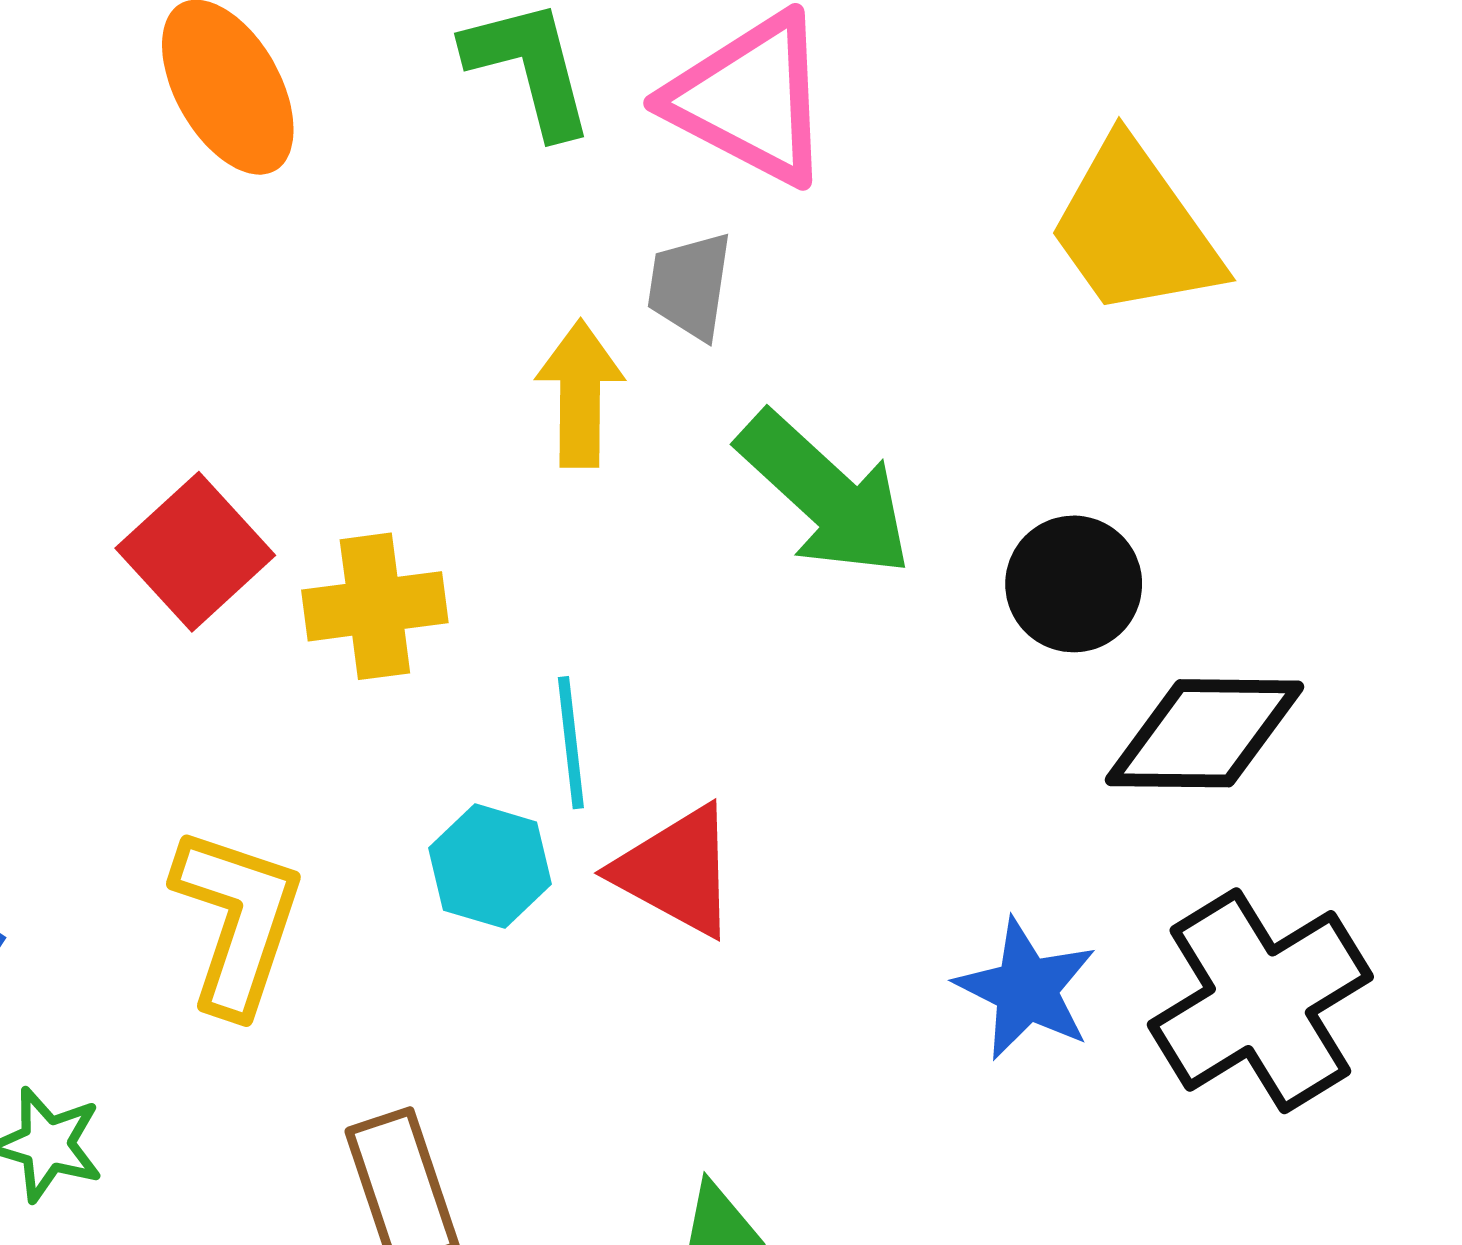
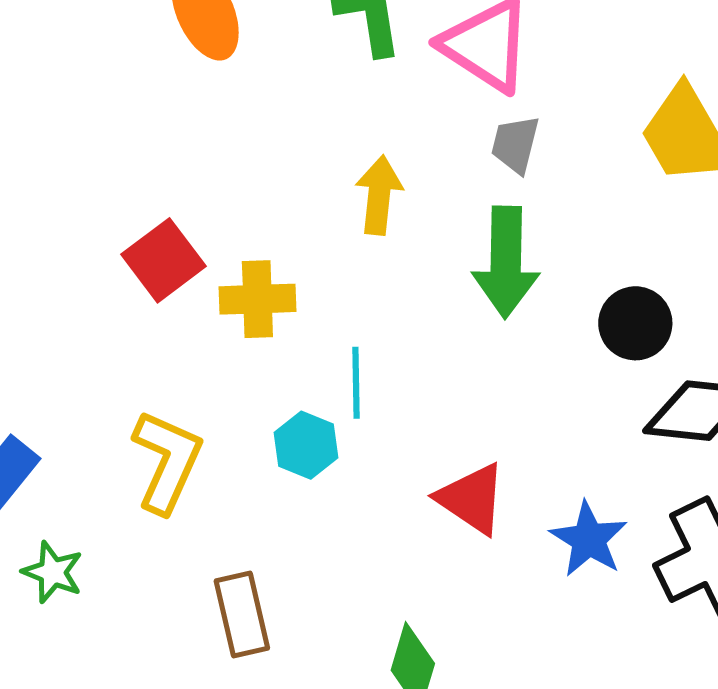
gray trapezoid: (690, 286) -> (515, 144), moved
green arrow: (825, 494) -> (506, 262), turned 43
red triangle: (676, 871) -> (472, 499), moved

